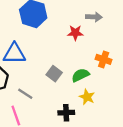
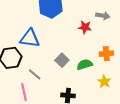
orange cross: (104, 59) -> (106, 54), turned -32
yellow star: (87, 97) -> (104, 82), moved

